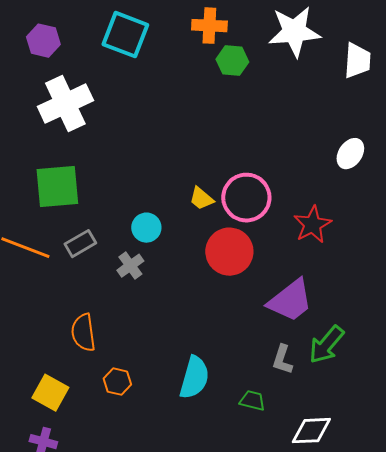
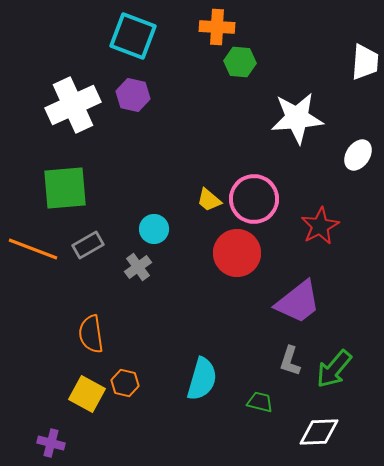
white star: (294, 32) -> (297, 118), moved
purple hexagon: (43, 41) -> (133, 95), moved
green arrow: (326, 345) -> (334, 369), moved
yellow square: (50, 393) -> (87, 394), moved

